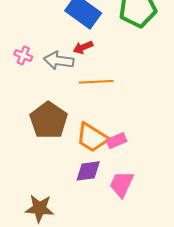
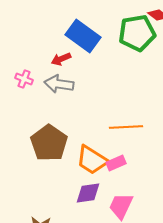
red arrow: (83, 47) -> (61, 59), moved
orange line: (96, 82) -> (126, 127), moved

